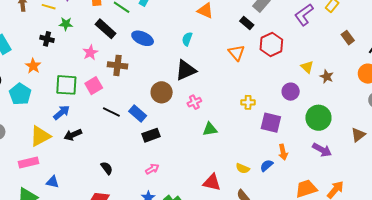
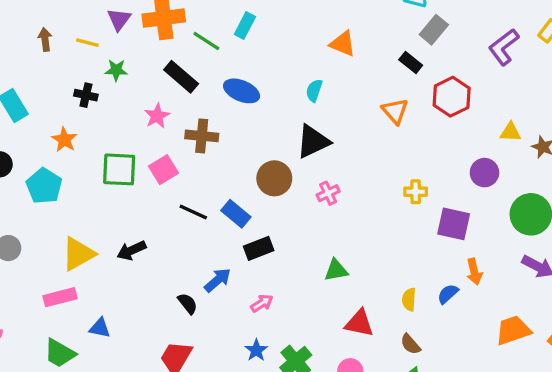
yellow triangle: (307, 67) -> (510, 132), turned -40
blue arrow: (62, 112) -> (218, 280), moved
green triangle: (210, 129) -> (336, 270), moved
yellow semicircle: (243, 168) -> (409, 299), turned 72

